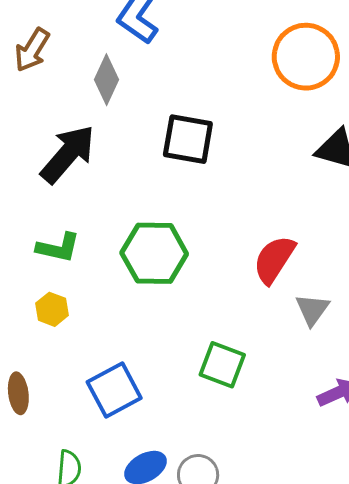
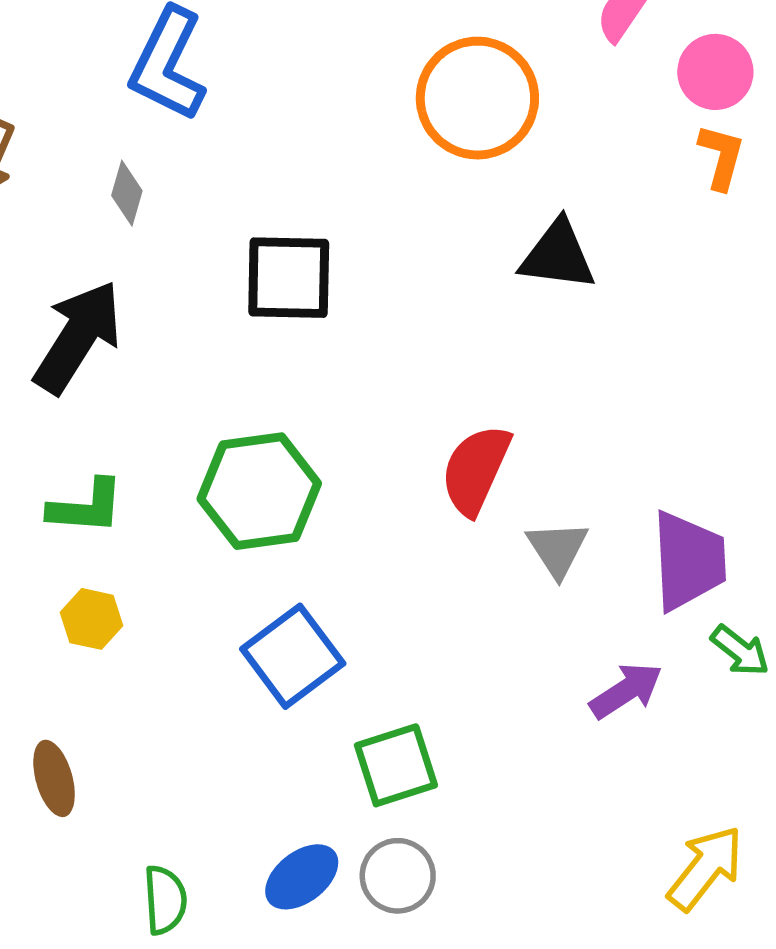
gray diamond: (107, 80) -> (127, 193), size x0.7
green square: (222, 365) -> (396, 765), moved, turned -30
blue square: (114, 390) -> (293, 656), moved

